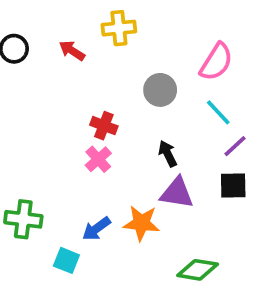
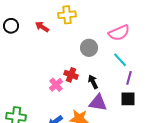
pink semicircle: (216, 62) -> (119, 33), turned 35
red cross: (104, 126) -> (71, 75), moved
purple line: (235, 146) -> (129, 78), turned -32

